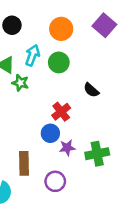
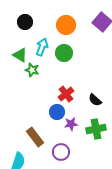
black semicircle: (91, 90) -> (95, 100), moved
brown rectangle: (24, 163) -> (35, 137), turned -36

